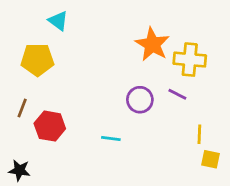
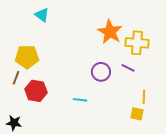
yellow pentagon: (37, 60) -> (27, 57), moved
yellow square: (211, 159) -> (137, 114), moved

